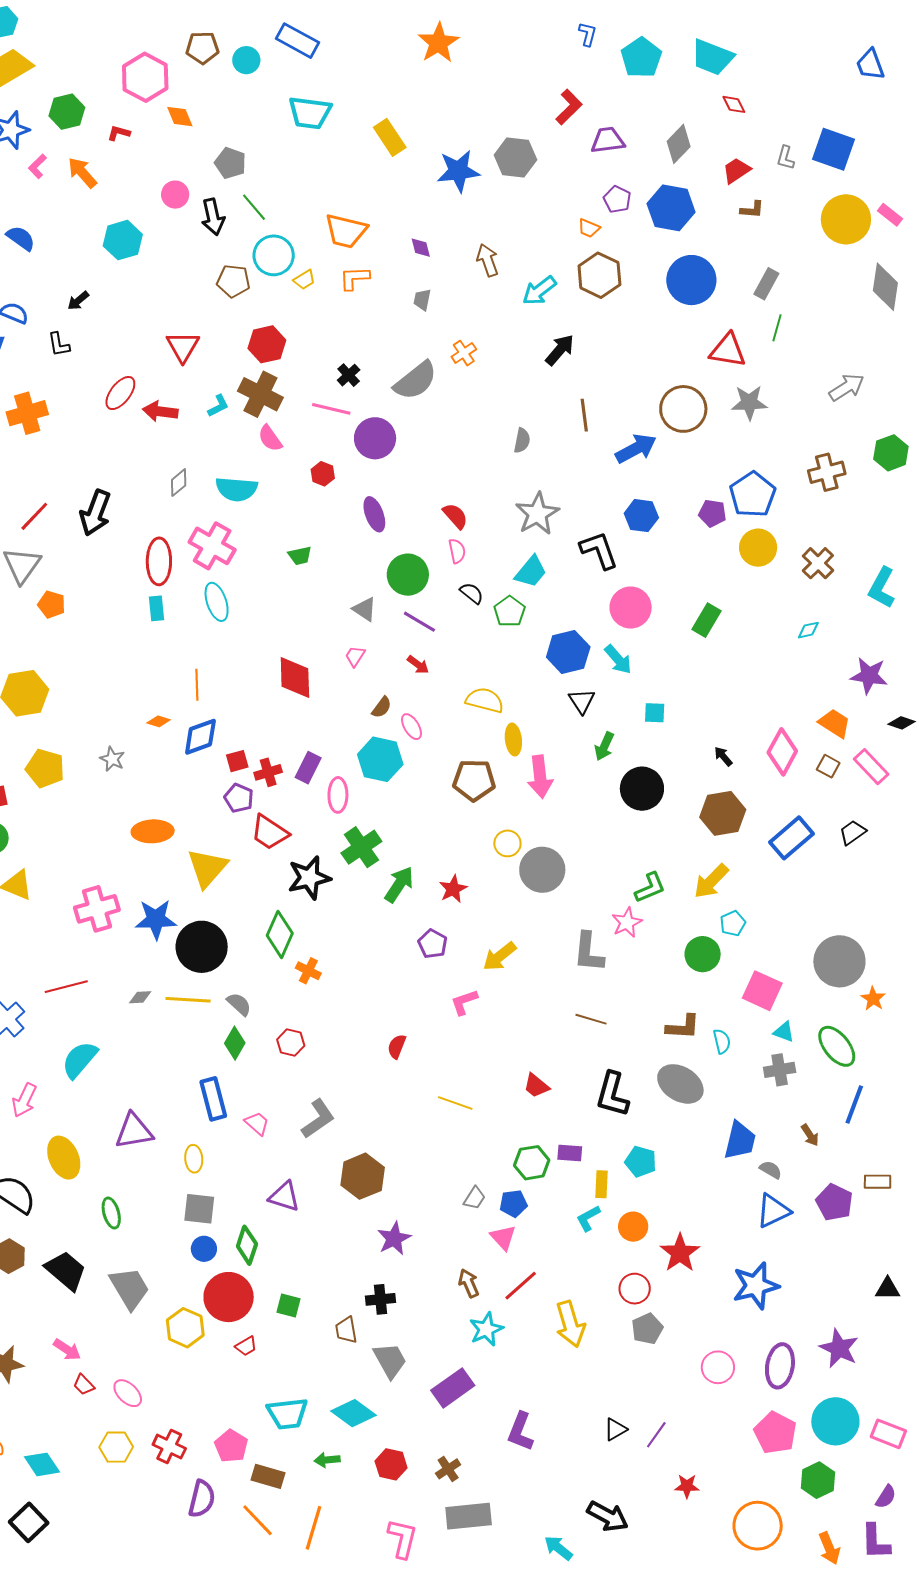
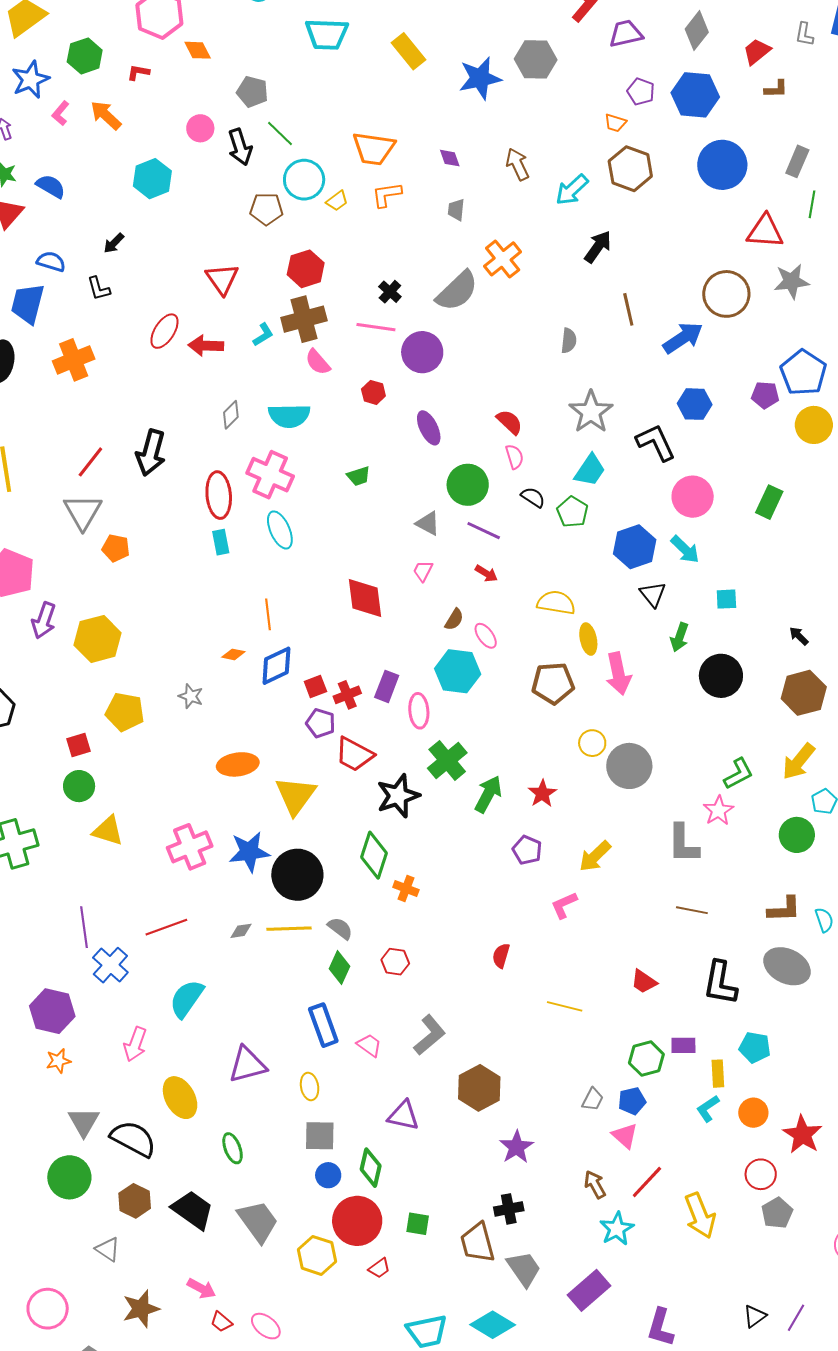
orange cross: (464, 353) -> (503, 259), size x1.5
brown cross: (260, 394) -> (304, 319), turned -36
brown trapezoid: (346, 1330) -> (477, 1243), size x1.5

